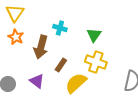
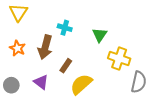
orange star: (16, 37) -> (17, 48), moved
yellow cross: (96, 62) -> (119, 58), moved

